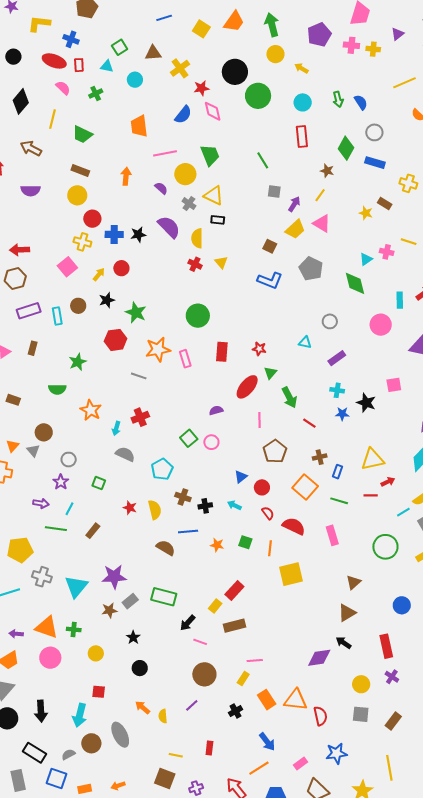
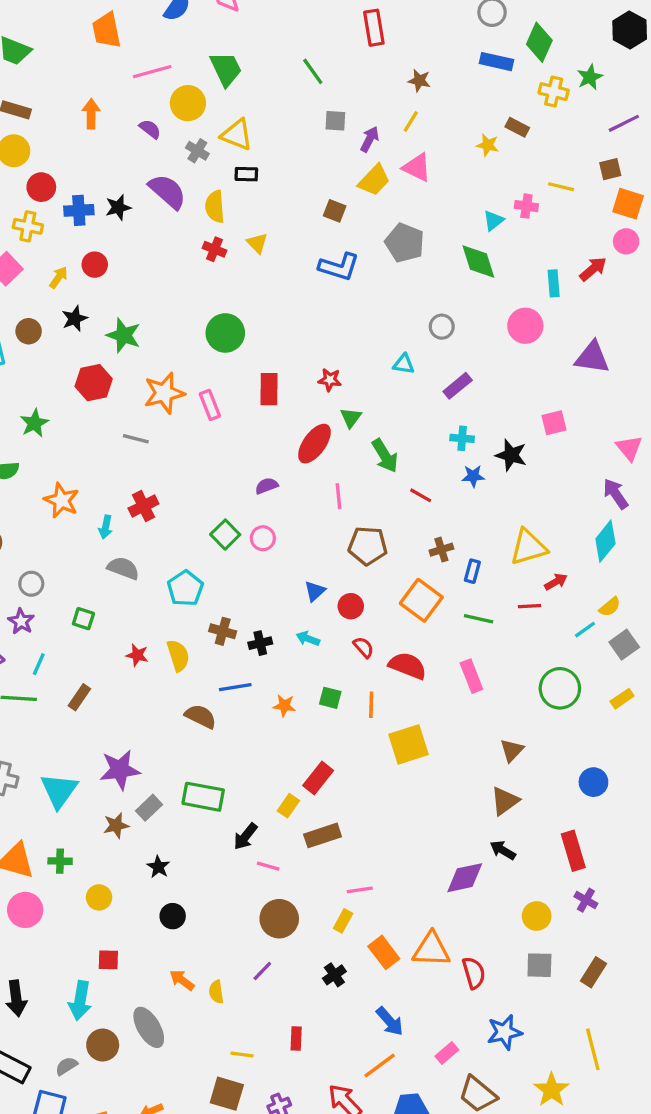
green diamond: (346, 148) -> (539, 42), moved
brown pentagon: (275, 451) -> (368, 546), turned -30

